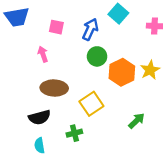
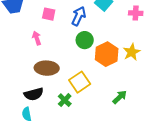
green cross: (74, 133) -> (65, 100), moved, turned -32
cyan semicircle: (39, 146) -> (27, 114), moved

